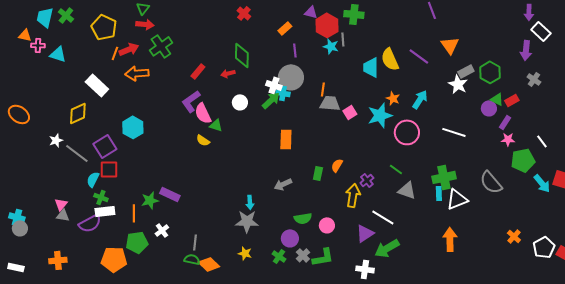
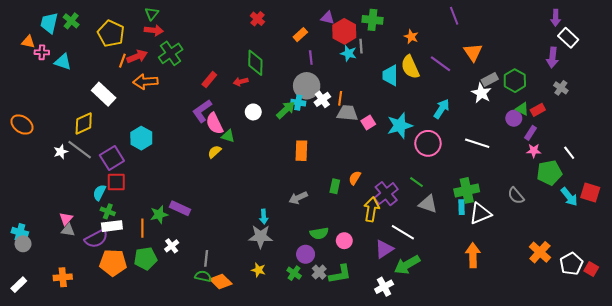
white cross: (274, 85) -> (322, 99), moved, turned 35
orange star: (393, 98) -> (411, 37), moved
yellow semicircle: (203, 140) -> (215, 152), turned 104
gray line: (77, 153) -> (80, 150), moved
purple cross: (367, 180) -> (386, 194), size x1.6
gray semicircle: (491, 182) -> (516, 196), size x0.7
orange cross: (514, 236) -> (540, 252), size x1.5
orange pentagon: (114, 259) -> (113, 263), moved
white rectangle: (16, 267) -> (19, 285), turned -56
white cross: (365, 269) -> (384, 287), turned -36

